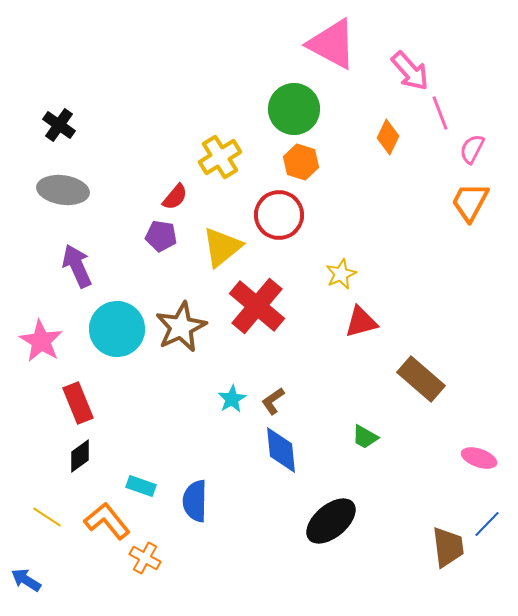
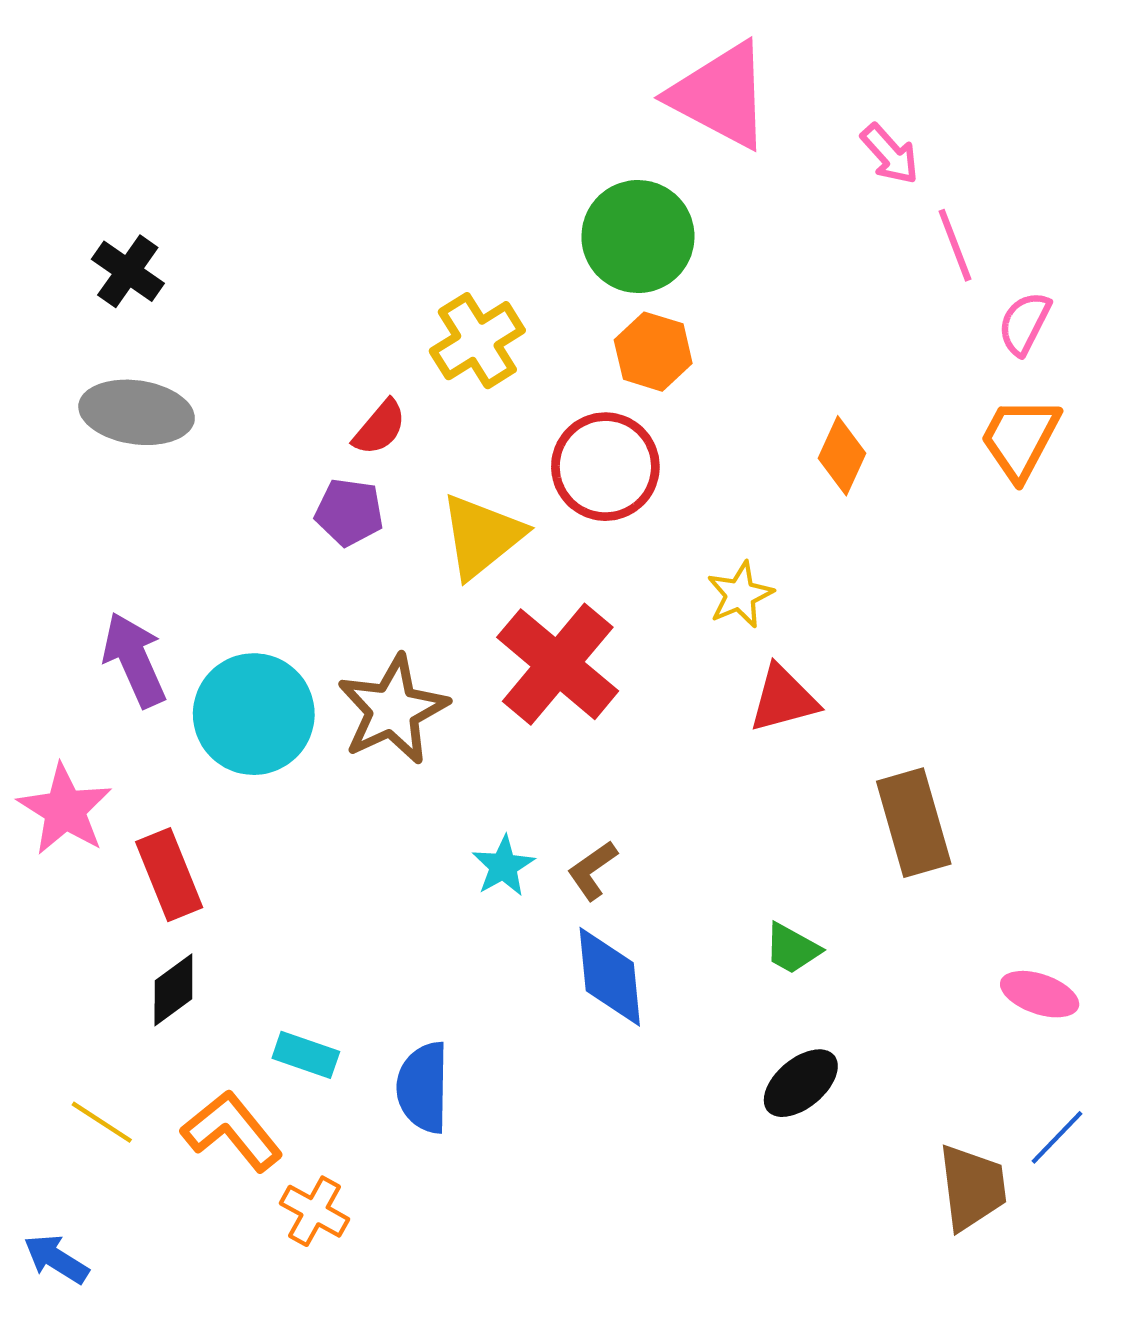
pink arrow: (410, 71) -> (890, 154), size x0.7
orange diamond: (388, 137) -> (842, 456), moved
purple arrow: (77, 266) -> (134, 660), moved
pink star: (41, 341) -> (65, 810), moved
brown rectangle: (421, 379) -> (914, 823), turned 33
black ellipse: (331, 521) -> (801, 1083), moved, size x0.7

